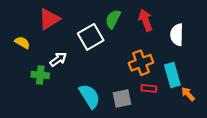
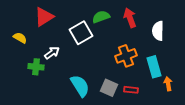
green semicircle: (113, 19) -> (101, 17), turned 42
red rectangle: (149, 88) -> (131, 90), moved
orange arrow: (188, 94) -> (168, 84), turned 32
gray square: (122, 99) -> (109, 88), turned 36

